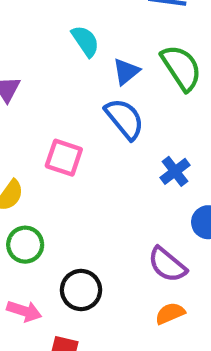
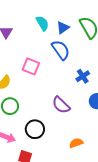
cyan semicircle: (85, 41) -> (42, 23), moved
purple semicircle: (167, 265) -> (61, 105), moved

